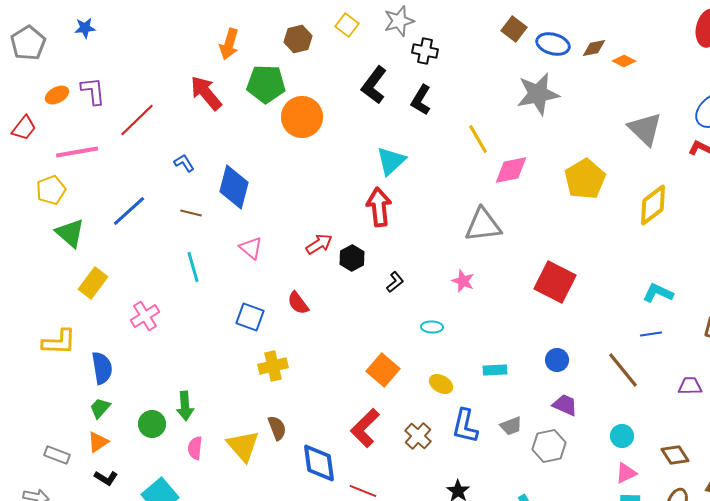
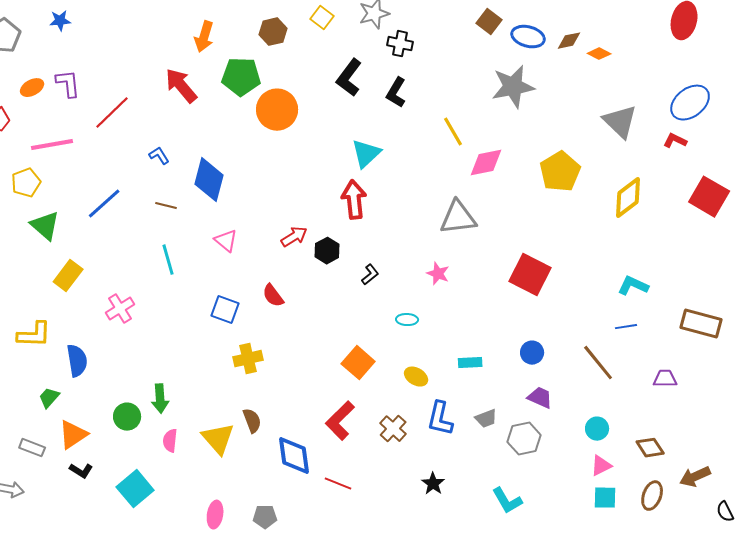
green trapezoid: (100, 408) -> (49, 398), moved
orange triangle: (98, 442) -> (73, 435), size x1.4

